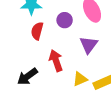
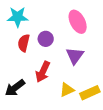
purple circle: (65, 20) -> (46, 39), moved
red arrow: (56, 61) -> (43, 72), turned -135

